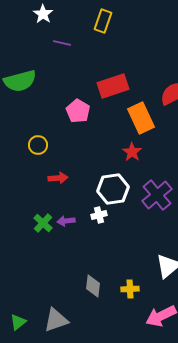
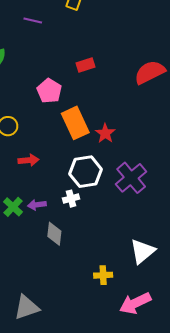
red rectangle: (113, 86) -> (86, 65), size x0.6
orange rectangle: (141, 118) -> (75, 123), moved
gray diamond: (93, 286) -> (54, 234), moved

